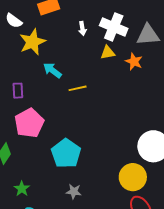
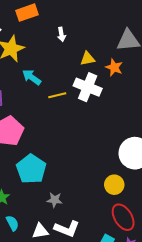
white cross: (114, 27) -> (88, 87), moved
cyan pentagon: (66, 153) -> (31, 169), moved
yellow circle: (133, 177) -> (114, 185), size x0.7

